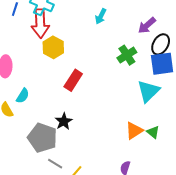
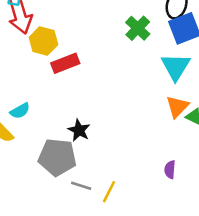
red rectangle: (73, 80) -> (65, 63), moved, turned 50
cyan semicircle: (23, 96) -> (20, 111), turned 42
orange triangle: (134, 131) -> (177, 107), moved

